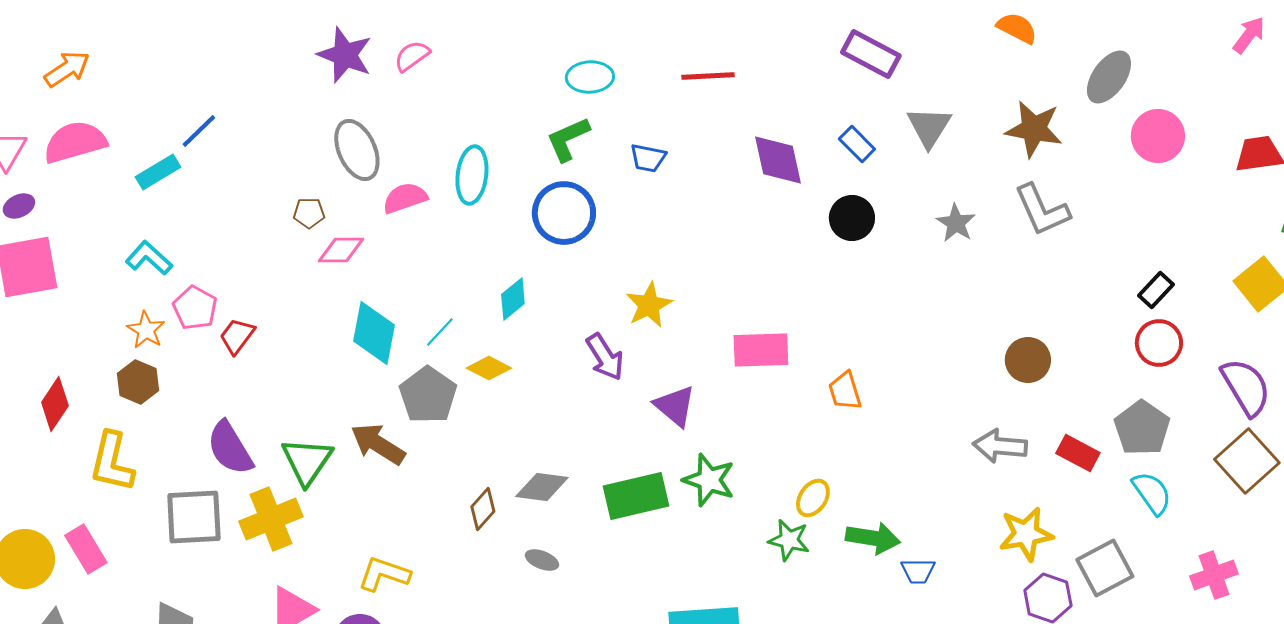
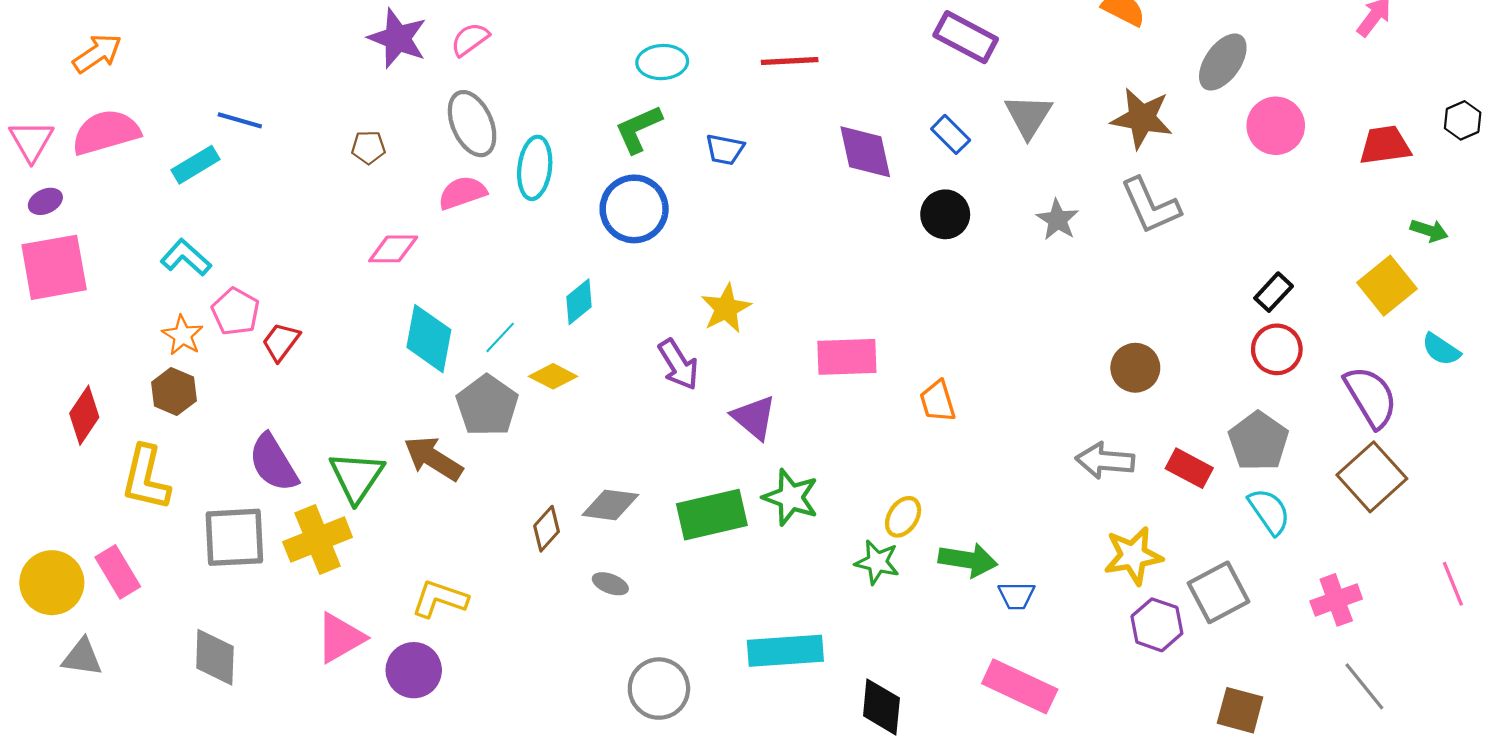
blue line: (199, 131) -> (240, 120), turned 60
gray ellipse: (357, 150) -> (472, 124), moved
brown pentagon: (309, 213) -> (368, 147), moved

